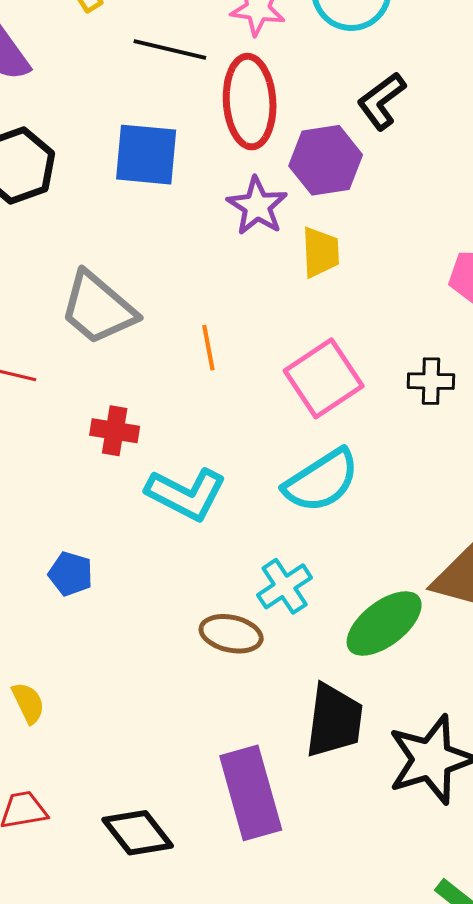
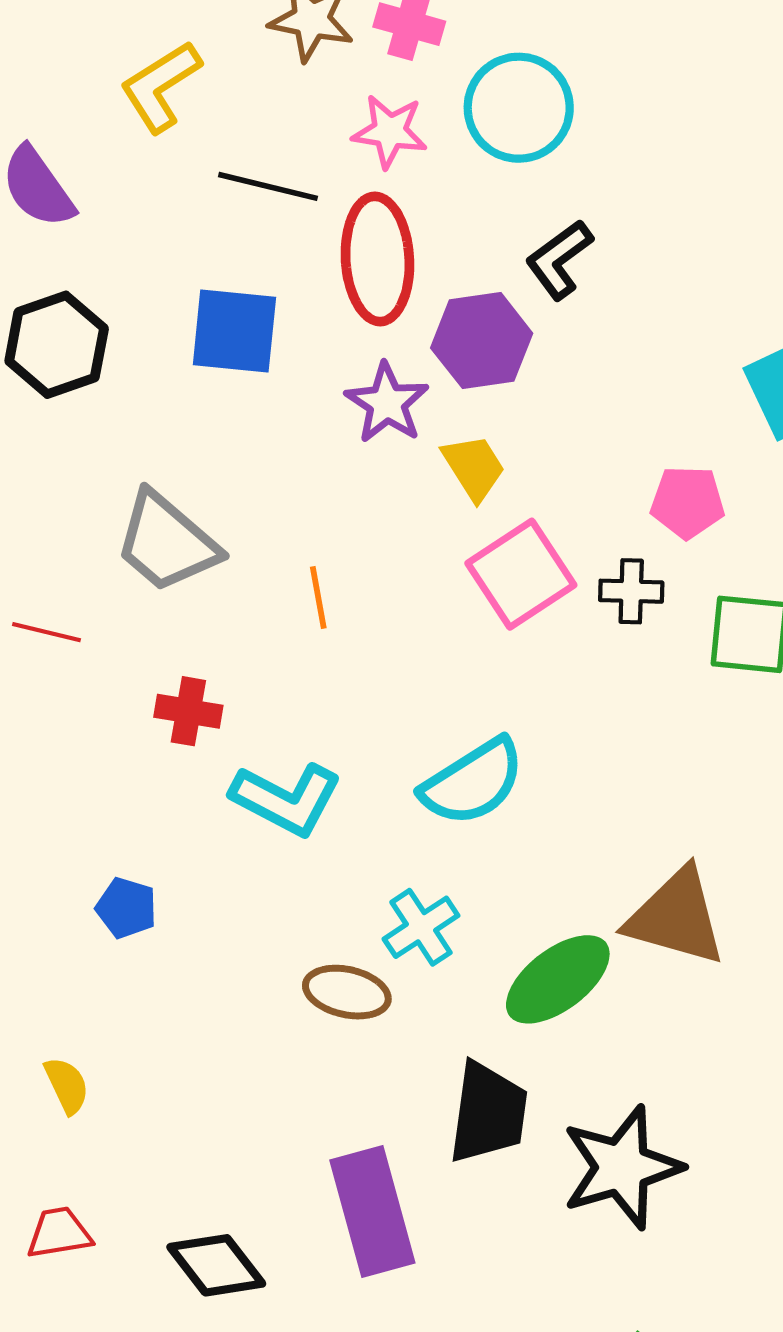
yellow trapezoid: (320, 252) -> (474, 467), turned -30
pink square: (324, 378) -> (521, 574), moved
black cross: (431, 381) -> (631, 591), moved

